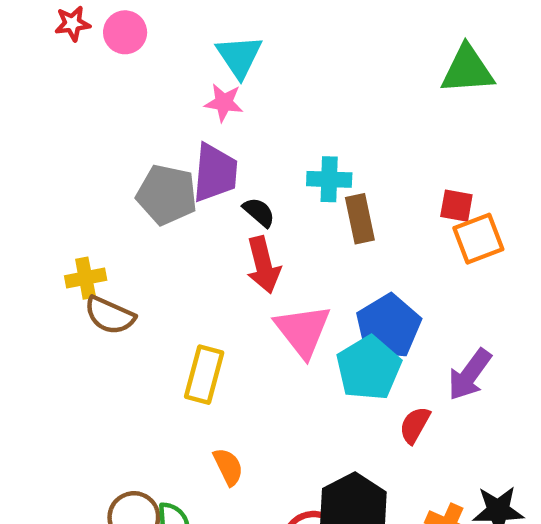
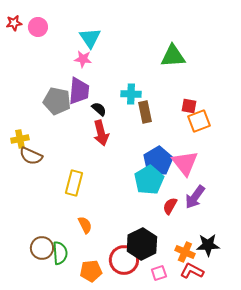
green triangle: (467, 70) -> (173, 56), moved
pink triangle: (303, 331) -> (185, 163), moved
purple arrow: (470, 375) -> (195, 197), moved

